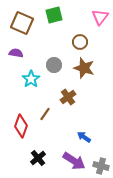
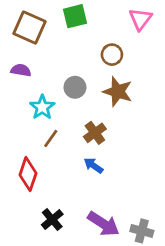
brown line: (45, 114) -> (51, 138), moved
blue arrow: (84, 137) -> (93, 166), moved

